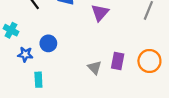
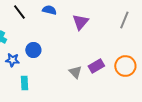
purple rectangle: (118, 61) -> (96, 66), turned 49

